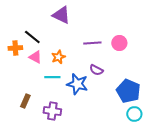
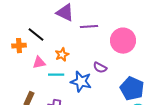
purple line: (92, 43) -> (89, 27), moved
pink circle: (119, 43) -> (123, 41), size x1.6
pink triangle: (35, 57) -> (39, 63), moved, turned -40

